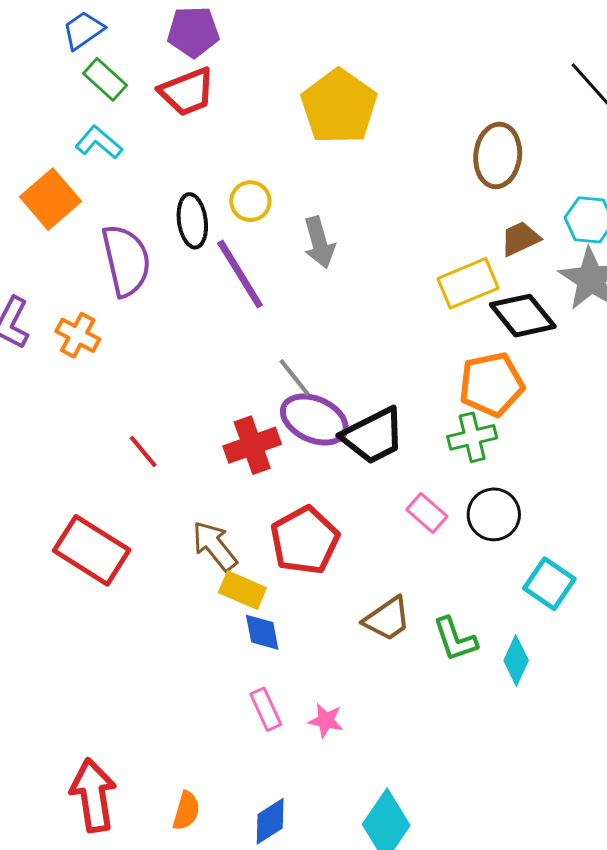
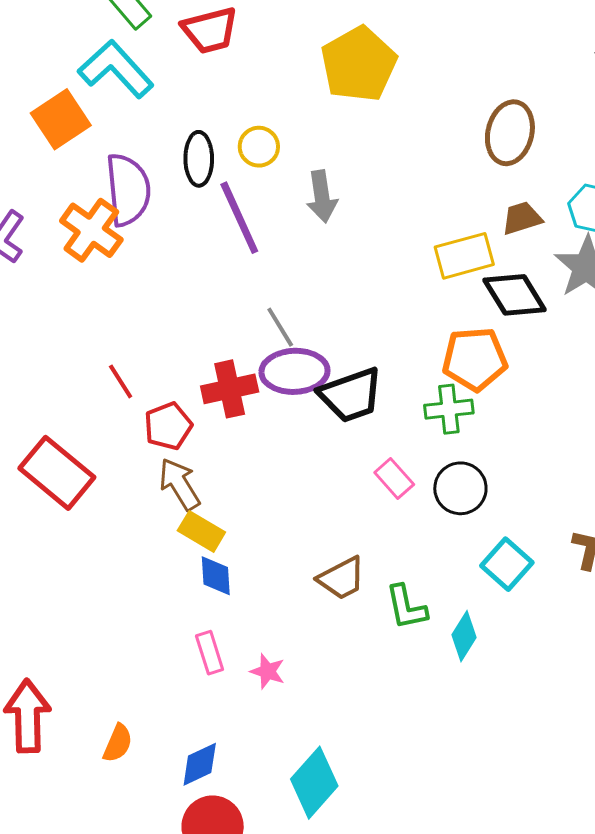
cyan L-shape: (99, 142) -> (116, 69), size x1.6
orange cross: (78, 335) -> (91, 230), moved, size x1.4
purple ellipse: (314, 419) -> (294, 371), turned -34
red pentagon: (305, 540) -> (168, 426), moved, size x0.7

